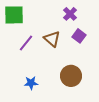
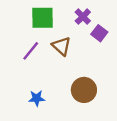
green square: (14, 15) -> (43, 18), moved
purple square: (79, 36) -> (99, 33), moved

